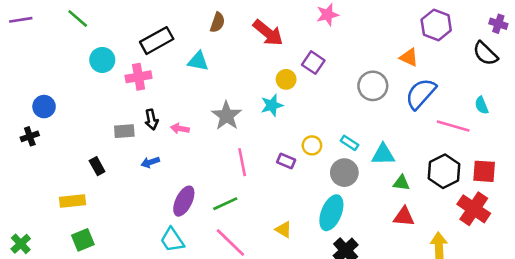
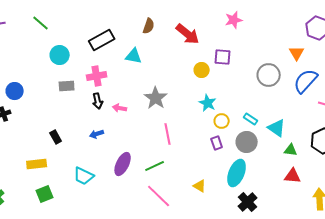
orange triangle: (409, 57) -> (297, 53), turned 35
purple square: (313, 63) -> (223, 57), turned -30
pink cross: (139, 77) -> (97, 76), moved
cyan star: (272, 105) -> (208, 103), moved, turned -30
gray rectangle: (124, 131) -> (67, 86), moved
cyan triangle: (383, 154) -> (277, 128), turned 36
purple rectangle: (286, 161) -> (217, 143), moved, turned 48
cyan trapezoid: (172, 240) -> (84, 176), moved, turned -30

